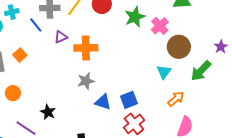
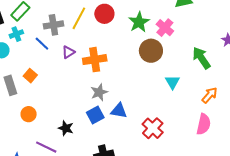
brown circle: (179, 47) -> (151, 51), moved
green arrow: (201, 71) -> (201, 58), moved, turned 110
cyan triangle: (164, 72) -> (172, 82), moved
orange arrow: (176, 99) -> (210, 95), moved
blue square: (129, 100) -> (95, 115), moved

